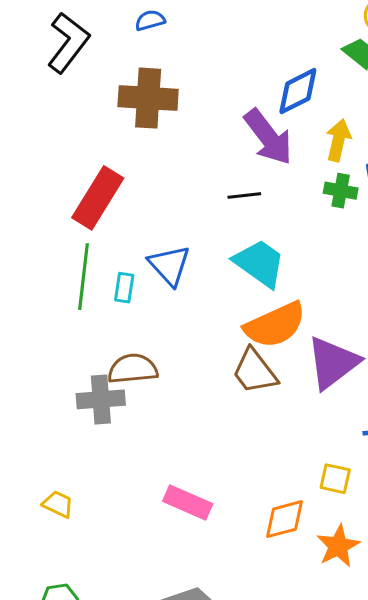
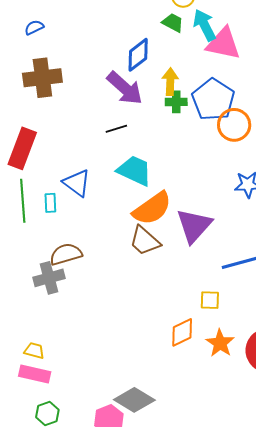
green cross: (341, 191) -> (176, 102), moved
pink rectangle: (188, 502) -> (35, 374), moved

